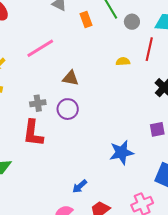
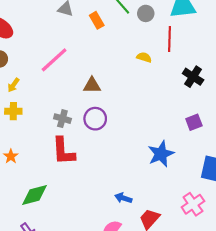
yellow semicircle: (123, 61) -> (144, 57), turned 32
gray cross: (38, 103) -> (62, 119), turned 35
blue arrow: (80, 186) -> (123, 198), turned 70

